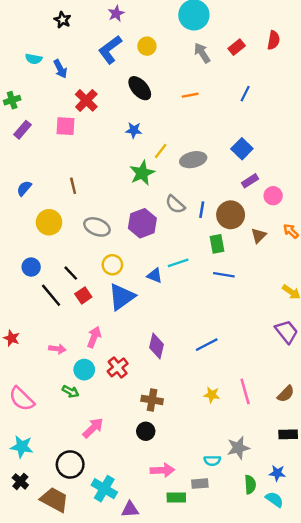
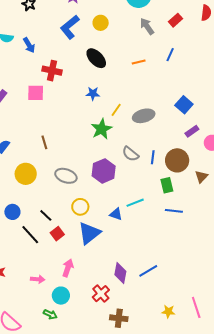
blue line: (245, 94) -> (170, 55), moved
red cross: (86, 100) -> (52, 71), turned -30
blue line: (207, 345) -> (148, 271), moved
red cross: (118, 367) -> (101, 294), moved

